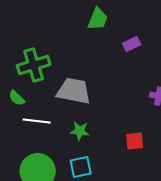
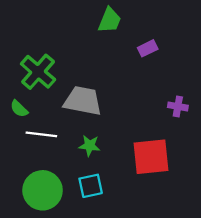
green cross: (34, 65) -> (38, 72), turned -32
red square: (135, 141) -> (151, 157), size x1.8

